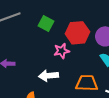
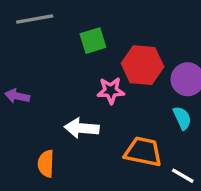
green square: (46, 24) -> (93, 41), turned 35

